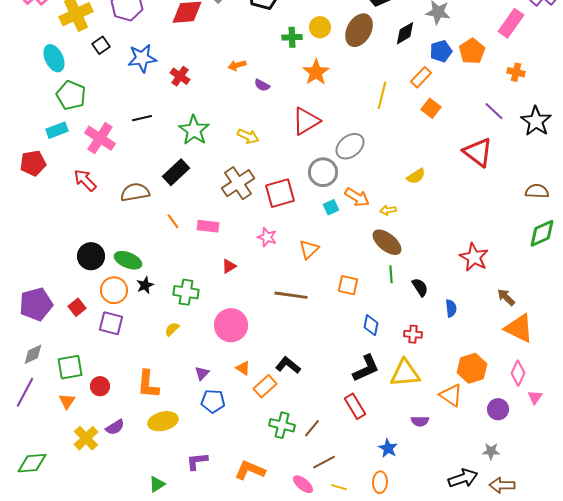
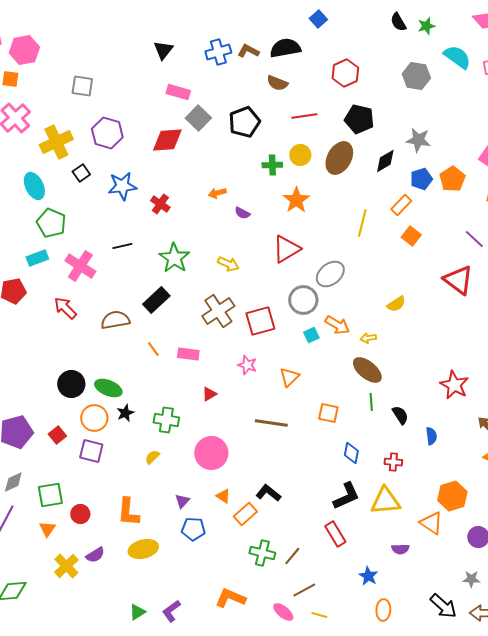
purple L-shape: (197, 461) -> (171, 611), moved, turned -30
black arrow: (463, 478) -> (443, 606), turned 60
orange ellipse: (380, 482) -> (383, 610), moved

